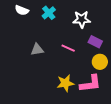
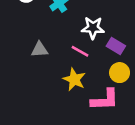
white star: (82, 19) -> (93, 28), moved
yellow star: (65, 83) -> (74, 79), moved, turned 30

